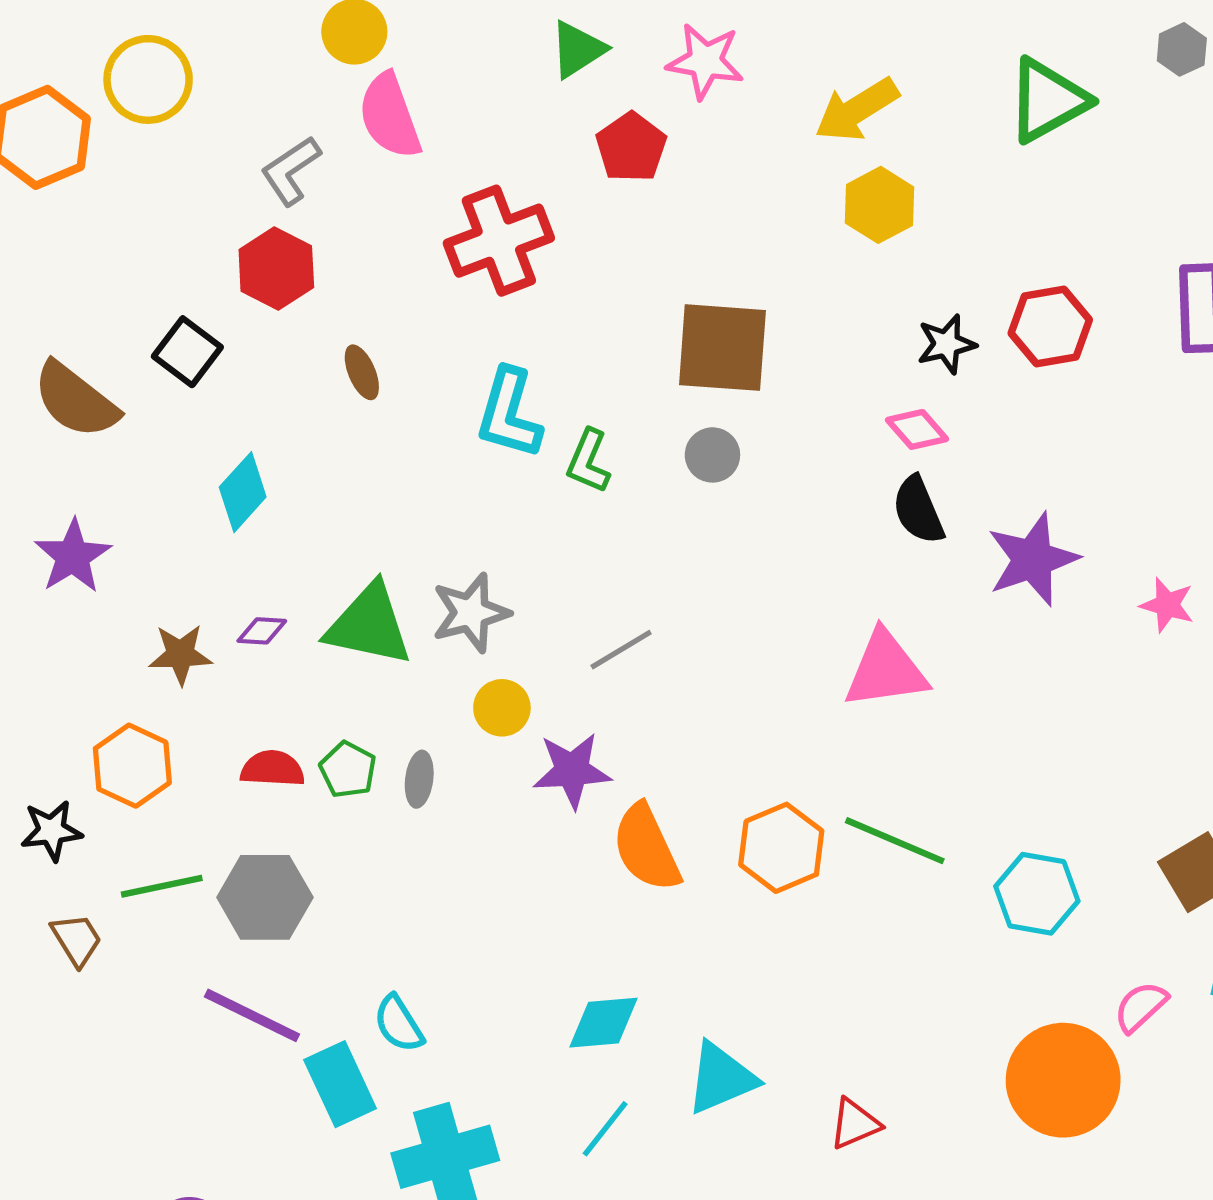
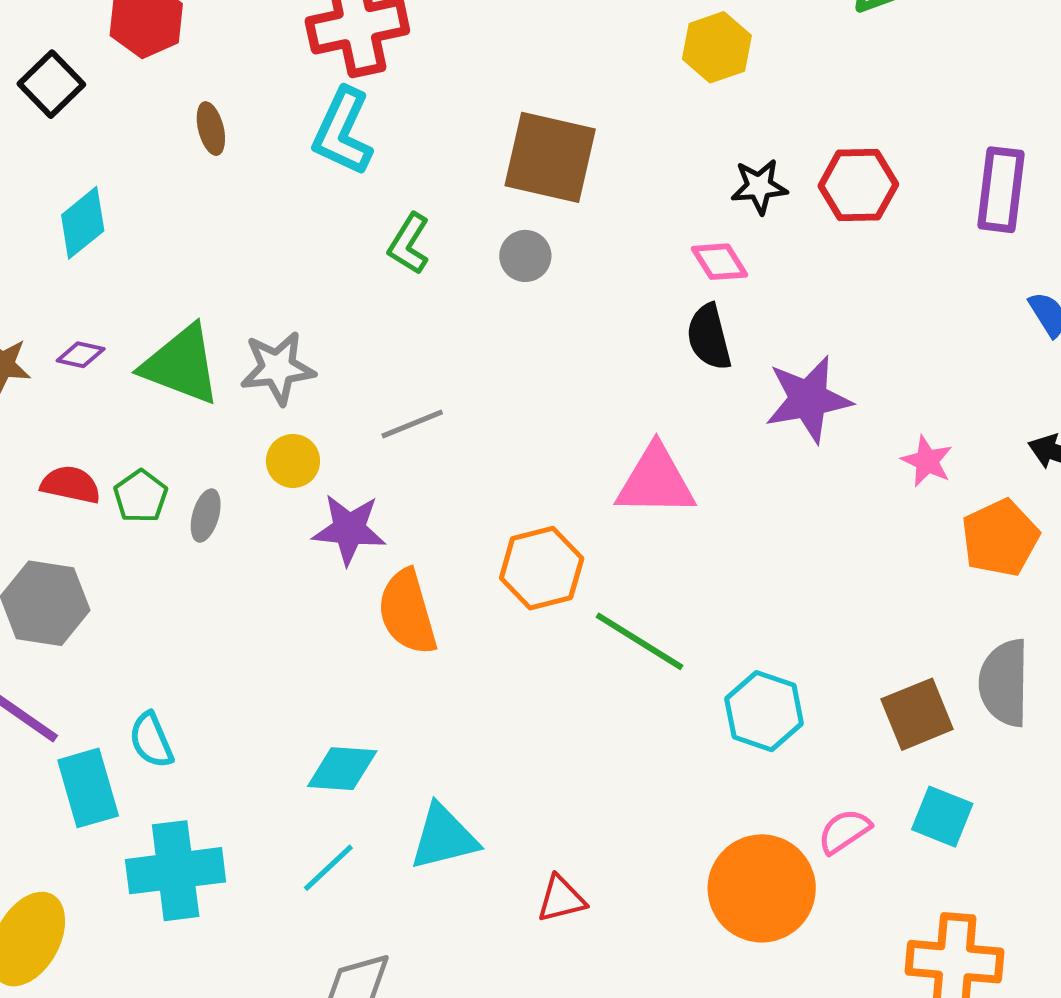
cyan L-shape: (509, 414) -> (343, 132), moved
orange hexagon: (781, 848) -> (542, 568), moved

